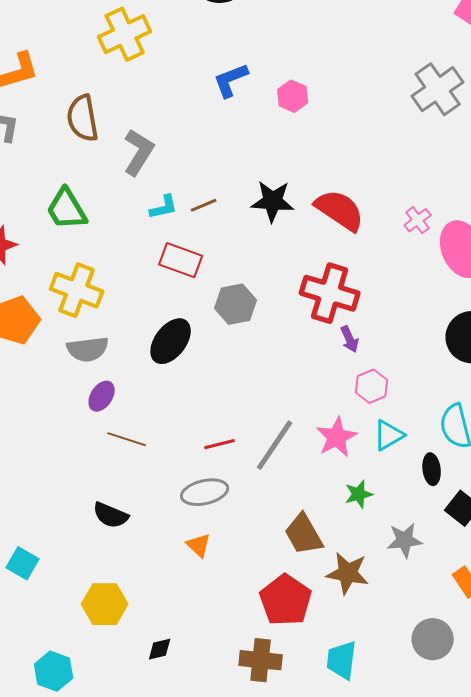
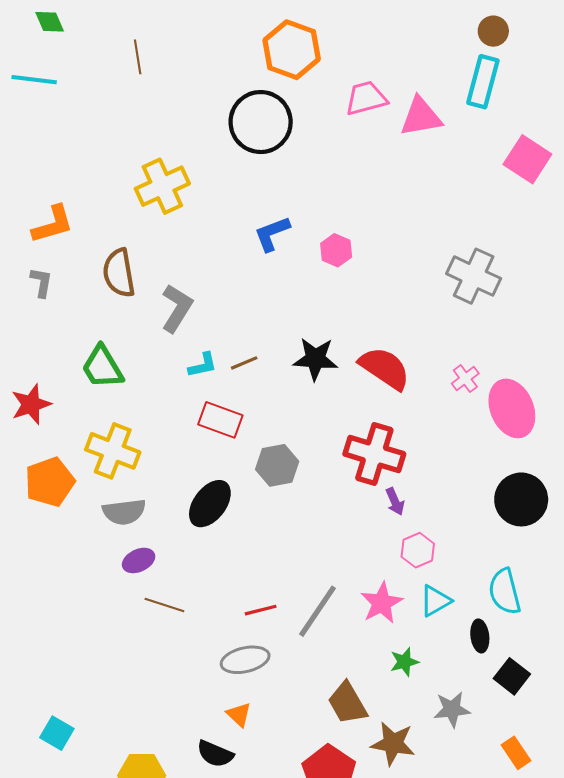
gray cross: (438, 89) -> (474, 276), moved, turned -30
purple ellipse: (102, 396) -> (139, 560), turned 32
black semicircle: (111, 515) -> (215, 754), moved

